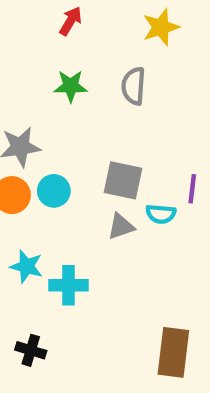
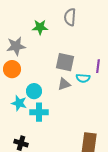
green star: (71, 86) -> (40, 27), moved
cyan circle: (54, 191) -> (34, 91), moved

